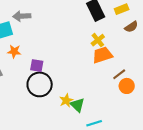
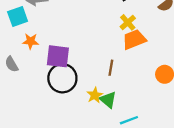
purple square: (37, 66) -> (58, 56), size x1.5
brown line: (119, 74) -> (111, 68), moved, turned -40

